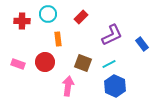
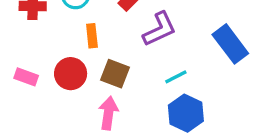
purple L-shape: (112, 35) -> (159, 29), moved
blue rectangle: (142, 44) -> (230, 44), size x1.6
brown square: (83, 63) -> (115, 74), moved

